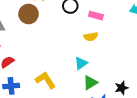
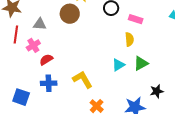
yellow semicircle: (91, 37) -> (129, 39), turned -88
green triangle: (90, 83) -> (141, 63), moved

